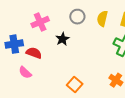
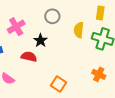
yellow semicircle: (102, 19) -> (79, 30), moved
red semicircle: (34, 53) -> (29, 57), moved

